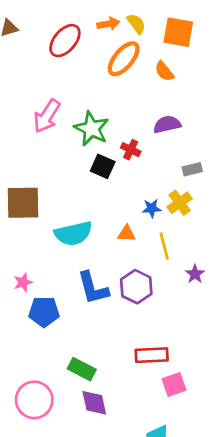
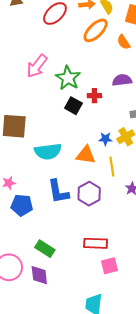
red cross: (131, 150) -> (94, 96), turned -32
orange triangle: (126, 234) -> (86, 155), size x1.5
purple diamond: (94, 403) -> (39, 275), moved

